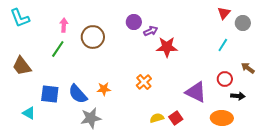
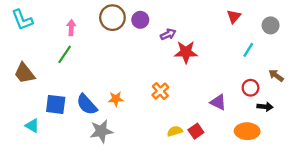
red triangle: (224, 13) -> (234, 16), moved
purple circle: (134, 22) -> (140, 20), moved
brown circle: (93, 37) -> (112, 18), moved
purple triangle: (196, 92) -> (218, 102), size x0.7

